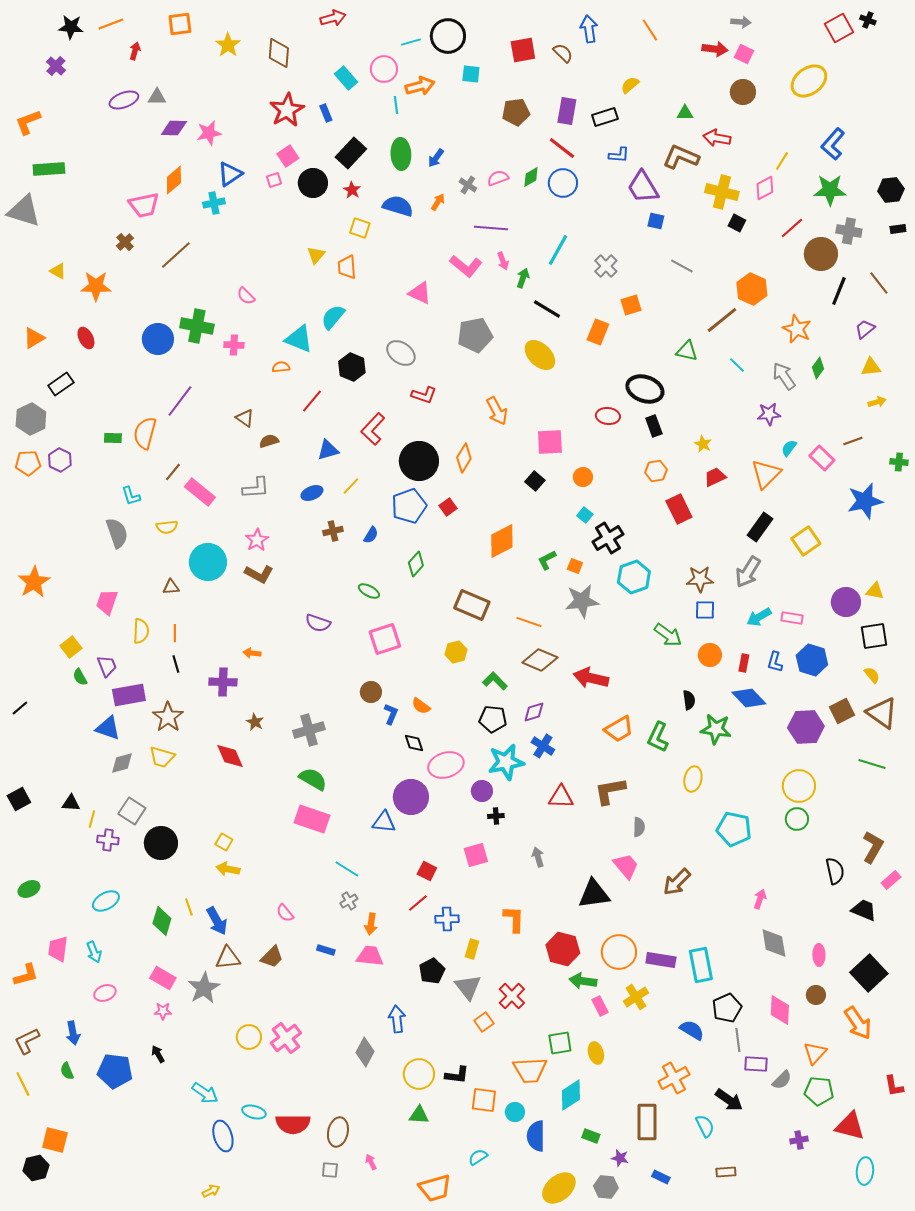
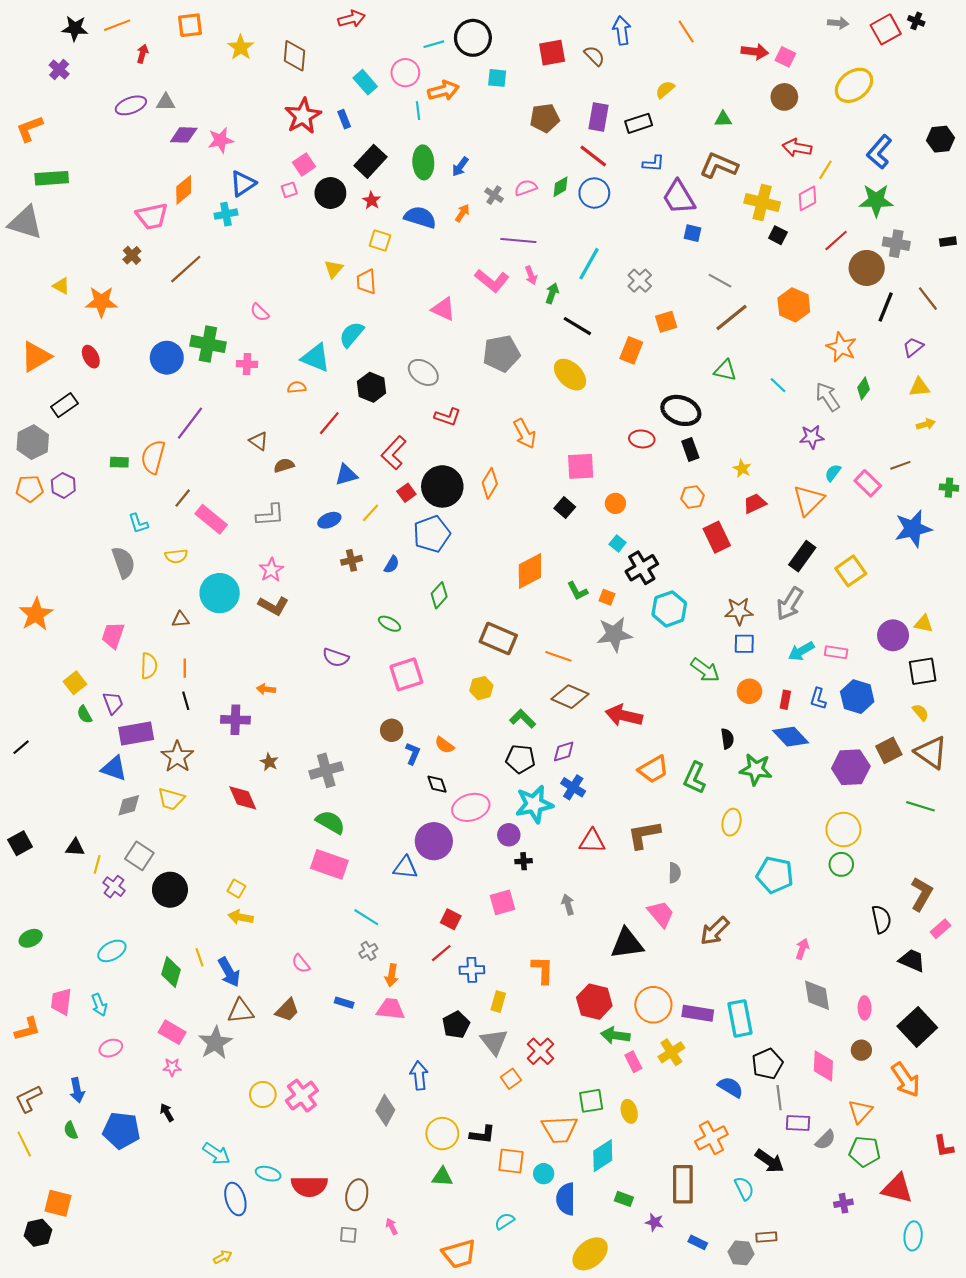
gray arrow: (741, 22) -> (838, 23), moved
red arrow: (717, 138) -> (797, 148), moved
black hexagon: (891, 190) -> (941, 139), moved
brown line: (722, 320) -> (732, 318), moved
orange triangle: (34, 338) -> (36, 357), size x1.4
red square: (448, 507) -> (406, 493), moved
green L-shape: (547, 560) -> (577, 591), turned -90
purple cross: (108, 840) -> (114, 887), turned 30
gray hexagon: (606, 1187) -> (741, 1253), moved

